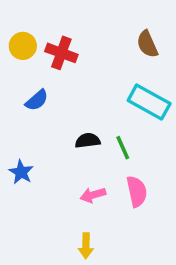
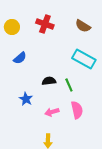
brown semicircle: (147, 44) -> (83, 26), turned -35
red cross: (61, 53) -> (45, 24), moved
blue star: (21, 172) -> (26, 99), moved

